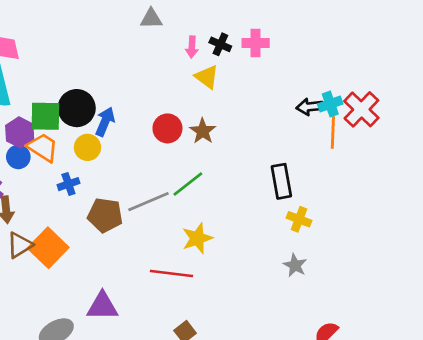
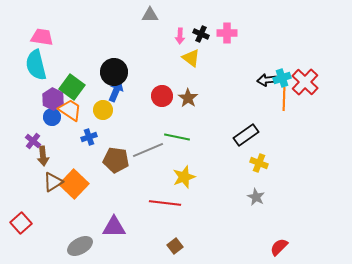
black circle: (77, 108) -> (114, 72), moved
green square: (45, 116) -> (72, 87), turned 35
black rectangle: (281, 181) -> (246, 135), turned 65
green line: (188, 184) -> (177, 137), turned 50

